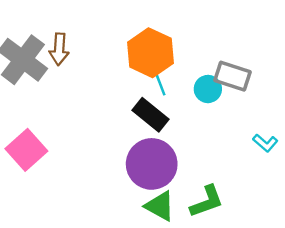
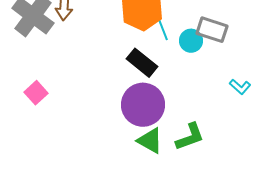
cyan line: (160, 83) -> (163, 30), moved
pink square: (26, 150) -> (36, 93), size x0.7

